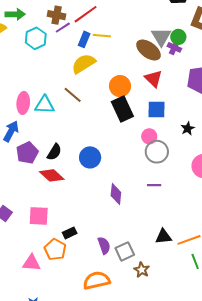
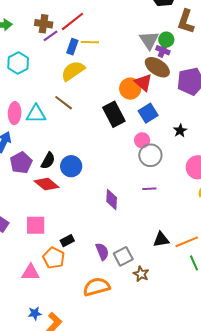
cyan hexagon: (36, 38) -> (18, 63), moved
brown ellipse: (148, 50) -> (157, 67), moved
orange circle: (120, 86) -> (130, 89), moved
blue square: (157, 109) -> (148, 113), turned -30
blue circle: (90, 157) -> (71, 166), moved

